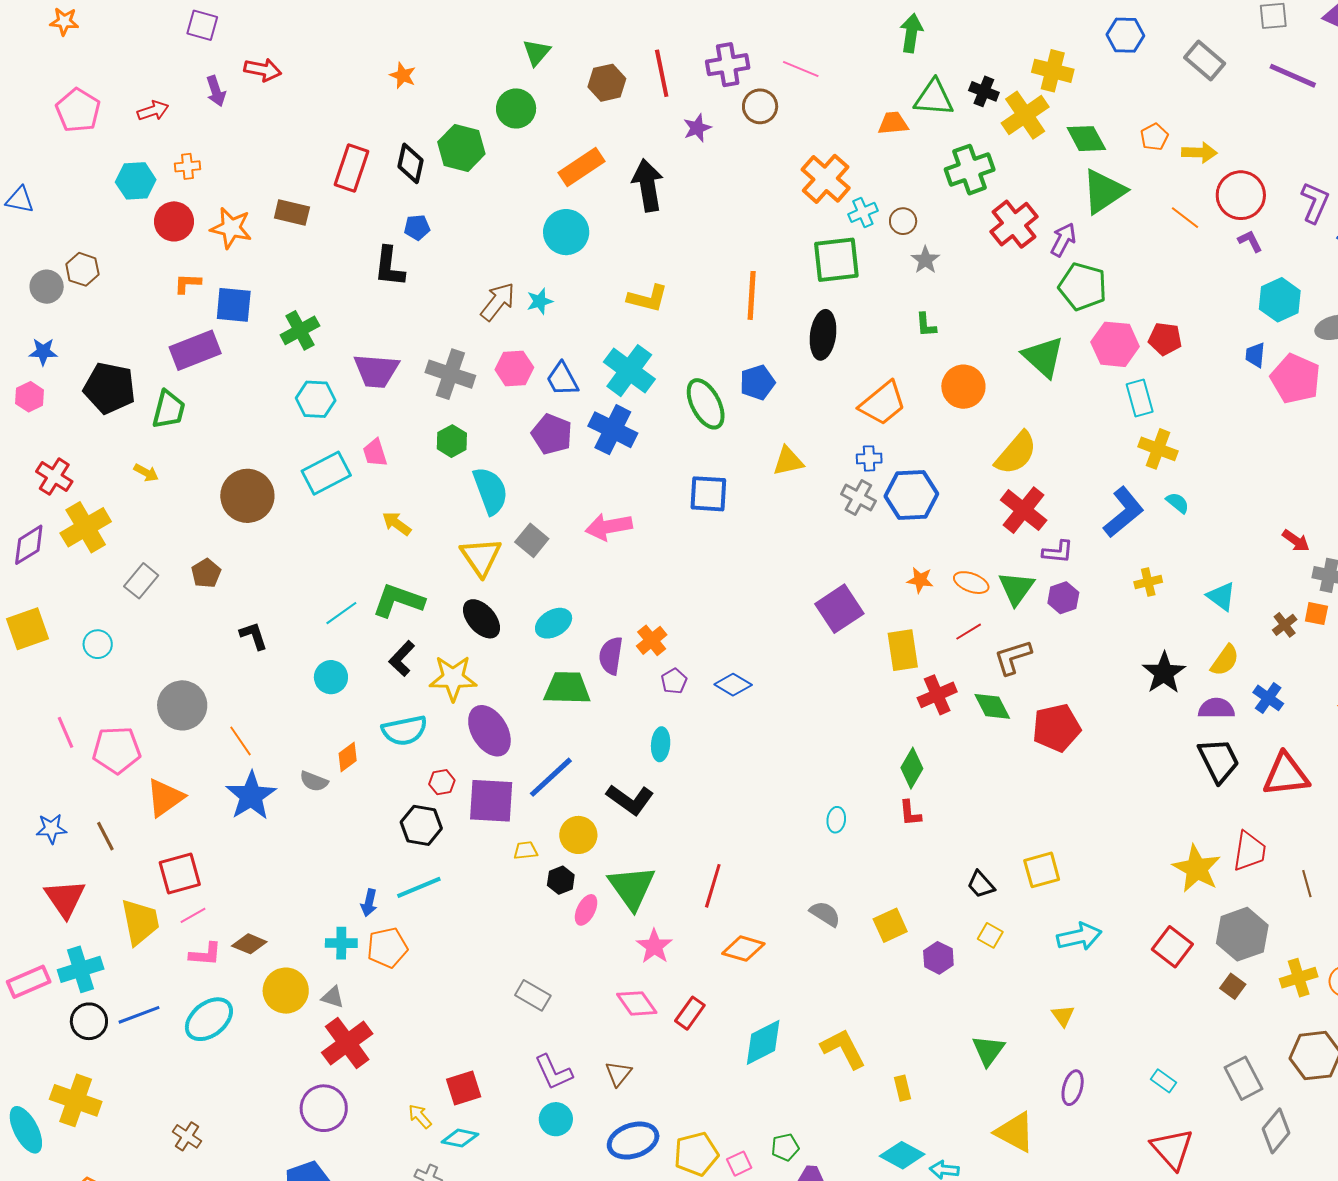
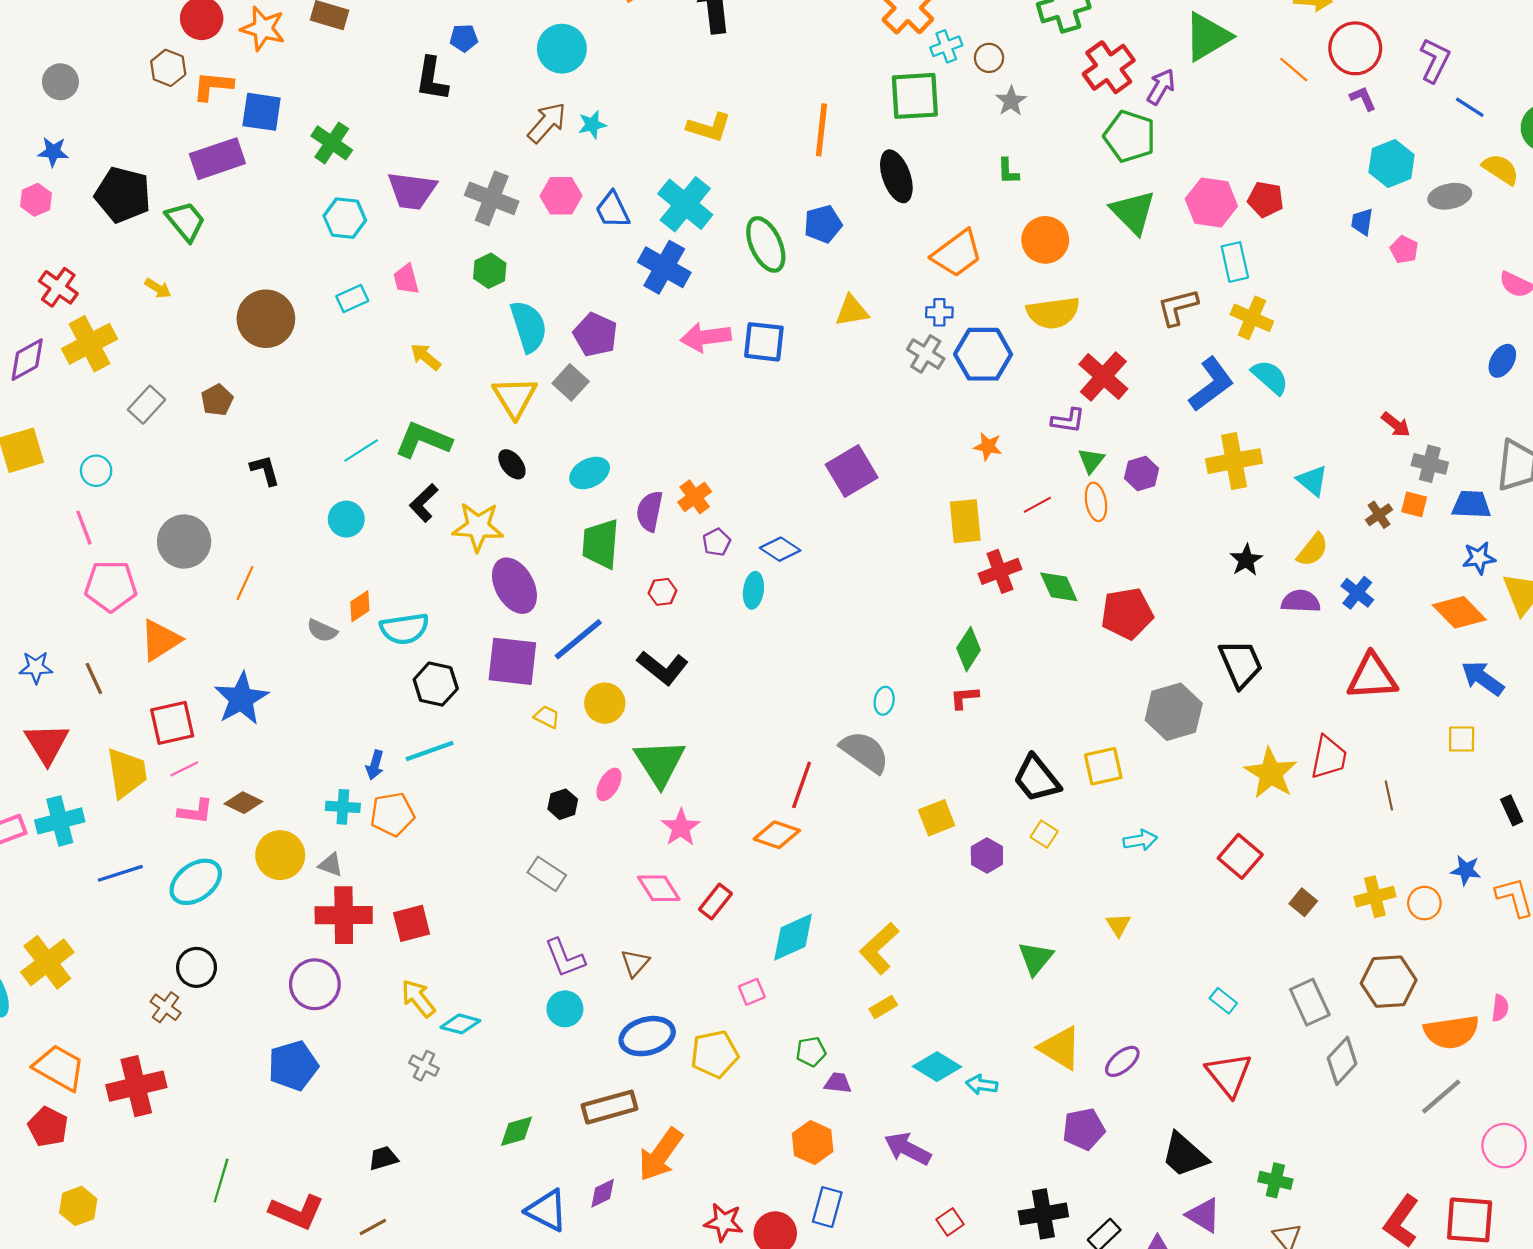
cyan circle: (566, 232) -> (562, 49), moved
brown hexagon: (82, 269) -> (168, 68), moved
orange L-shape: (188, 283) -> (213, 86), size x1.4
green pentagon: (1083, 287) -> (1130, 136), moved
green cross: (300, 330) -> (332, 143), turned -30
black ellipse: (823, 335) -> (896, 176), turned -30
pink pentagon: (1295, 379) -> (1404, 250), size x0.5
green trapezoid: (169, 410) -> (186, 221), turned -57
purple pentagon: (552, 434) -> (595, 335), moved
yellow semicircle: (1016, 453) -> (1053, 313), moved, turned 39
cyan rectangle: (326, 473) -> (352, 299), size x0.6
cyan semicircle: (1177, 503) -> (1270, 377), size x1.5
pink arrow: (609, 527) -> (706, 337), moved
purple L-shape: (1058, 552) -> (1068, 421), moved
yellow cross: (1148, 582) -> (1234, 461), size x1.8
orange ellipse: (971, 583) -> (1096, 502), moved, turned 56
green triangle: (1016, 588) -> (1091, 460), size x0.7
purple square: (839, 609) -> (852, 471), moved
black ellipse: (481, 619) -> (512, 464), size x0.7
brown L-shape: (1013, 657) -> (1178, 307), moved
black star: (1164, 673) -> (1246, 560), size x0.7
green trapezoid: (567, 688) -> (601, 544), turned -90
cyan semicircle: (404, 730) -> (404, 629), moved
pink line: (65, 732) -> (84, 528), moved
orange line: (241, 741) -> (245, 583), turned 56
cyan ellipse: (661, 744) -> (753, 590), moved
black trapezoid: (1219, 760) -> (1241, 664), moved
red hexagon: (442, 782) -> (662, 592), moved
blue star: (251, 796) -> (241, 699), moved
red L-shape: (910, 813) -> (964, 698), turned 88
yellow trapezoid: (526, 850) -> (547, 717), turned 30
black hexagon: (561, 880) -> (563, 804), moved
black trapezoid: (981, 884) -> (1037, 779), size x1.6
red line: (713, 886) -> (802, 785), moved
gray semicircle: (825, 914) -> (865, 752), moved, size x1.5
gray hexagon: (1242, 934) -> (1174, 712), moved
cyan arrow: (1079, 937) -> (1140, 840), size x0.7
black circle: (89, 1021) -> (196, 967), moved
red cross: (347, 1043) -> (344, 915), turned 33
yellow L-shape: (843, 1049) -> (879, 948), turned -108
red square: (464, 1088) -> (412, 923), moved
yellow rectangle: (903, 1088) -> (883, 1007), moved, turned 70
purple ellipse: (1073, 1088) -> (1122, 1061), moved, turned 32
yellow cross: (76, 1100) -> (47, 962), turned 30
yellow arrow: (420, 1116) -> (418, 998), size x1.4
pink square: (739, 1164) -> (752, 992), moved

